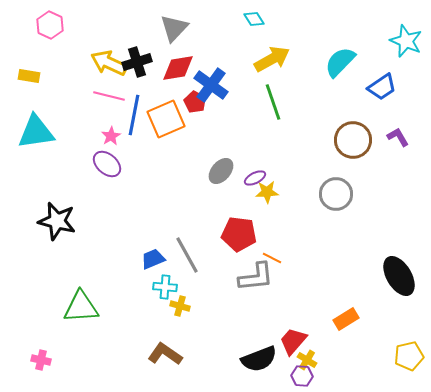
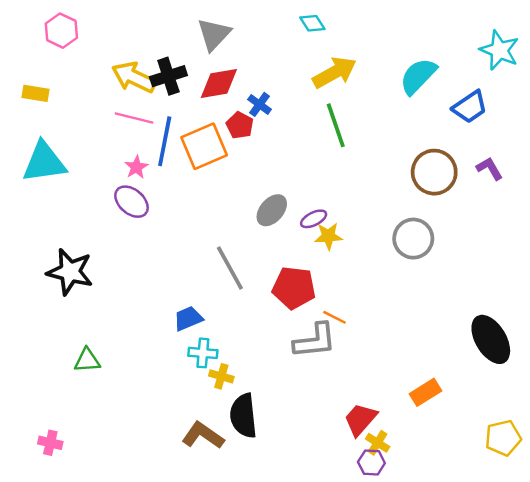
blue cross: (211, 85) -> (259, 104), size x0.6
gray line: (187, 255) -> (230, 268), moved
green triangle: (81, 307) -> (87, 360), moved, size x0.6
black semicircle: (259, 359) -> (243, 416), moved, turned 105

